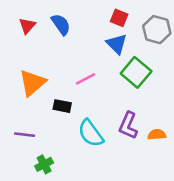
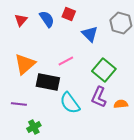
red square: (119, 18) -> (69, 14), moved
green square: (136, 72) -> (104, 70), moved
black rectangle: (62, 106) -> (48, 82), size x1.6

